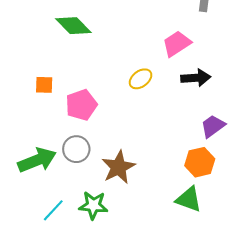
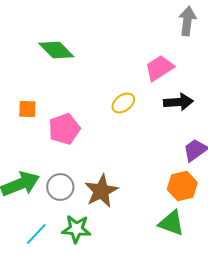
gray circle: (76, 149) -> (60, 187), moved

